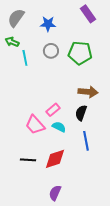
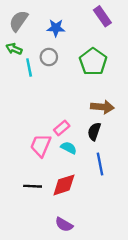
gray circle: (51, 51) -> (49, 57), moved
green pentagon: (80, 53) -> (93, 62), turned 30
pink trapezoid: (35, 125) -> (41, 145), turned 65
purple semicircle: (55, 193) -> (64, 225), turned -84

